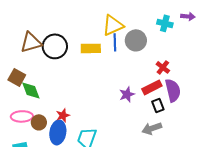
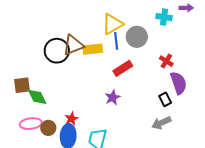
brown triangle: (31, 42) -> (73, 45), moved
brown square: (17, 77) -> (22, 85), turned -30
red rectangle: (152, 87) -> (123, 68), moved
purple star: (127, 94) -> (113, 97), moved

